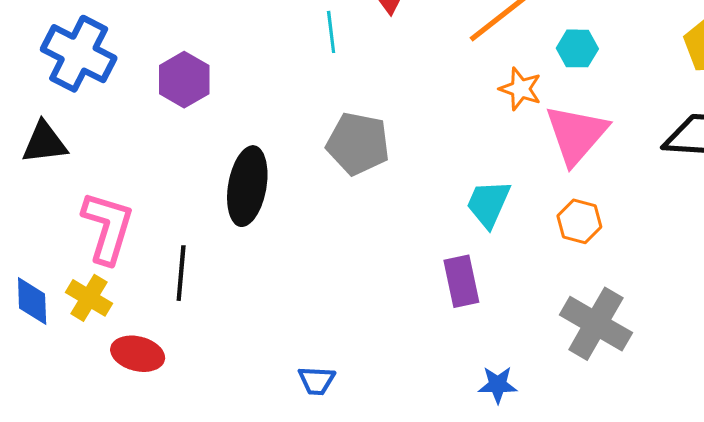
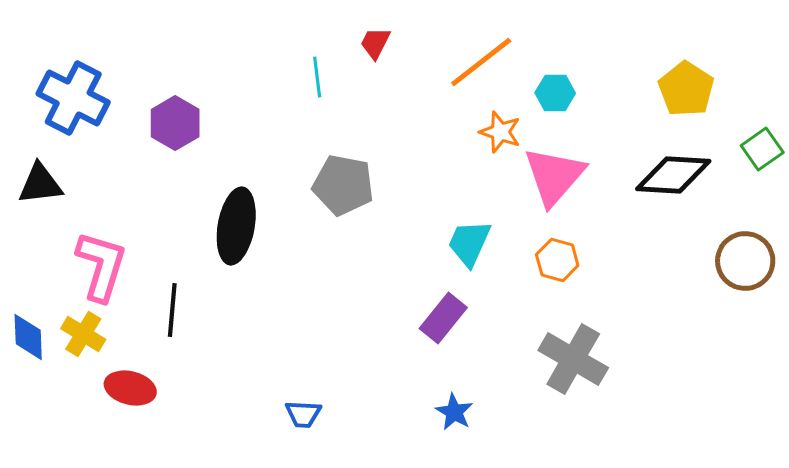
purple rectangle: (461, 281) -> (443, 318), turned 51
blue star: (498, 385) -> (454, 412), moved, turned 30

